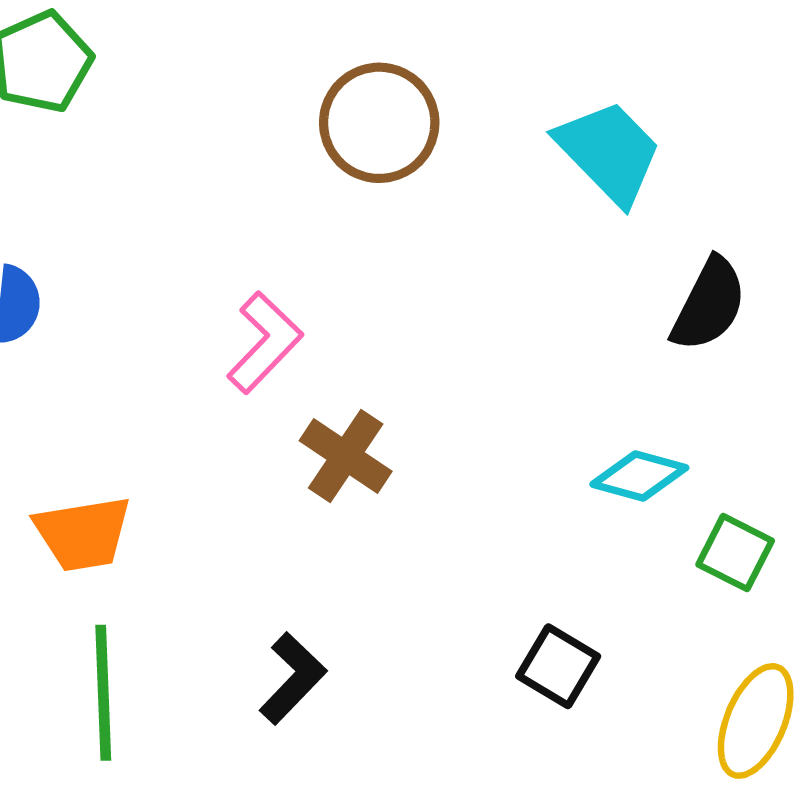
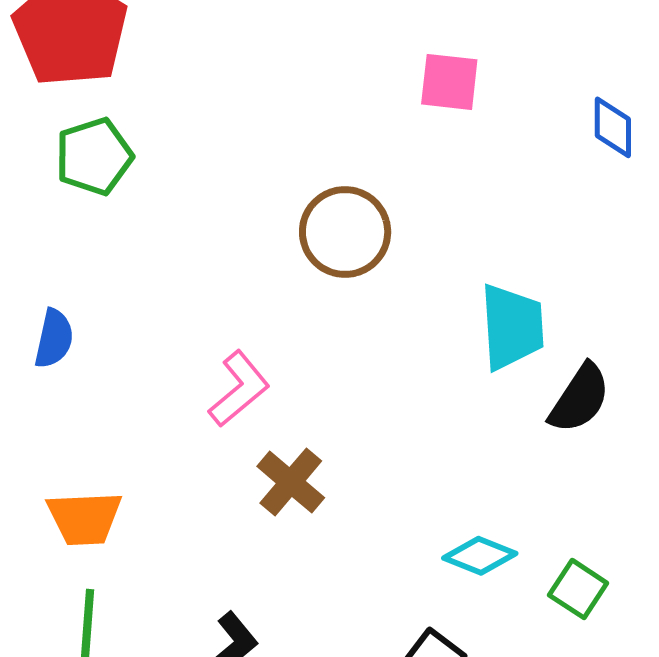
cyan trapezoid: (609, 152) -> (512, 327), moved, turned 34
cyan diamond: (639, 476) -> (480, 556), moved

